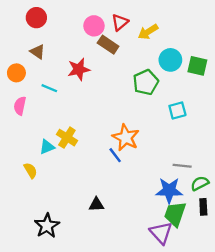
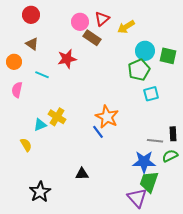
green pentagon: (146, 82) -> (139, 70), moved
black rectangle: (203, 207) -> (173, 134), moved

